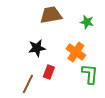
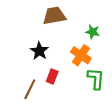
green star: (87, 22) -> (93, 32), moved
black star: (37, 48) -> (39, 51), turned -30

